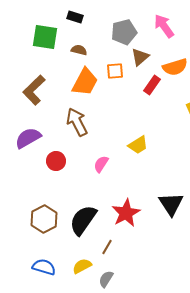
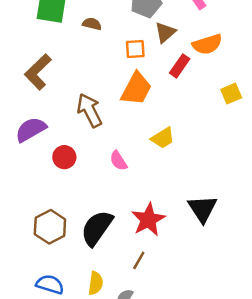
orange trapezoid: (85, 82) -> (136, 89), moved
pink semicircle: (101, 164) -> (118, 161), turned -66
brown line: (107, 247) -> (139, 260), moved
yellow semicircle: (82, 266) -> (96, 283), turned 126

